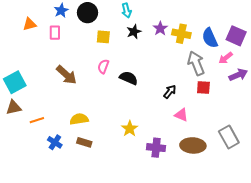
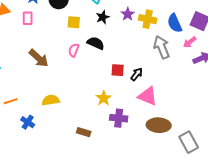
black semicircle: (129, 78) -> (96, 43), moved
red square: (203, 87) -> (118, 70), moved
pink triangle: (181, 115) -> (148, 96), size x1.5
yellow star: (130, 129) -> (104, 98), moved
gray rectangle: (229, 137) -> (189, 142), moved
brown rectangle: (84, 142) -> (84, 132), moved
purple cross: (156, 148) -> (119, 118), moved

